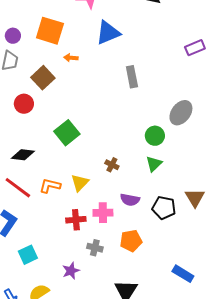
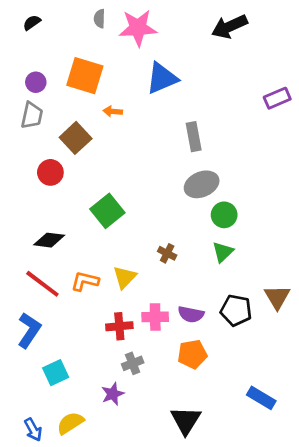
gray ellipse: (181, 113) -> (202, 184), moved, turned 30
purple semicircle: (130, 200) -> (191, 314), moved
gray cross: (95, 248) -> (133, 363), moved, turned -35

